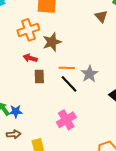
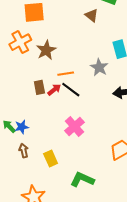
red arrow: (30, 58) -> (54, 90), moved, turned 136
gray star: (89, 74) -> (99, 67), moved
brown arrow: (14, 134) -> (24, 151), turned -88

